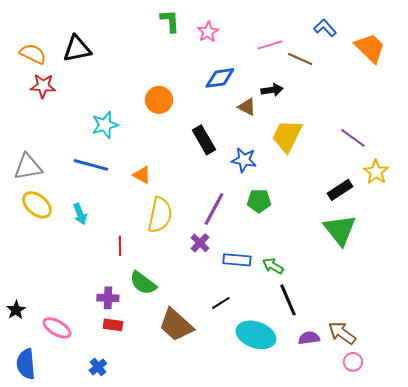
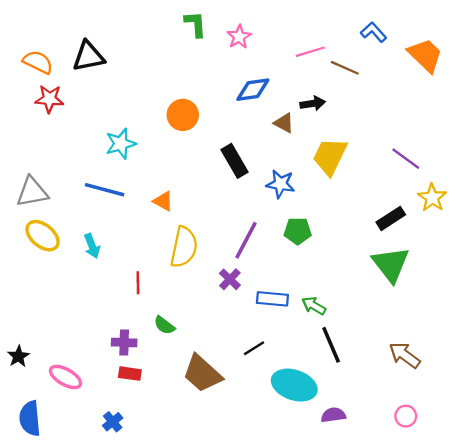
green semicircle: (143, 283) -> (164, 325), size x0.7
brown arrow: (342, 333) -> (405, 355), moved
purple semicircle: (309, 338) -> (333, 415), moved

